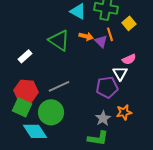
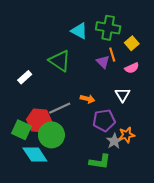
orange arrow: (86, 36) -> (87, 99), moved
pink semicircle: (129, 59) -> (132, 68), moved
purple pentagon: (107, 87) -> (104, 121), moved
red hexagon: (26, 91) -> (39, 121), moved
gray star: (103, 118) -> (114, 141), moved

